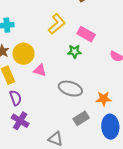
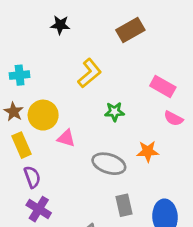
pink rectangle: (86, 34) -> (163, 87), moved
orange star: (104, 99) -> (148, 151), moved
gray rectangle: (81, 118) -> (124, 205), turned -70

